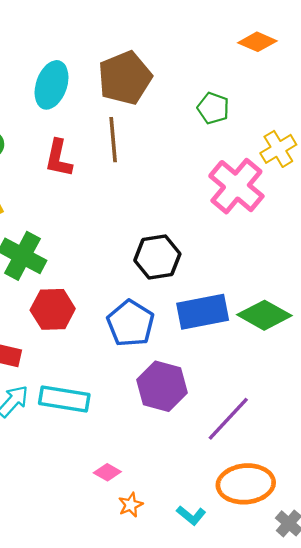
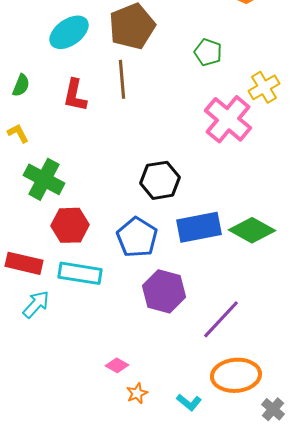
cyan ellipse: (52, 85) -> (69, 32), turned 36
cyan rectangle: (64, 399) -> (80, 273), moved

